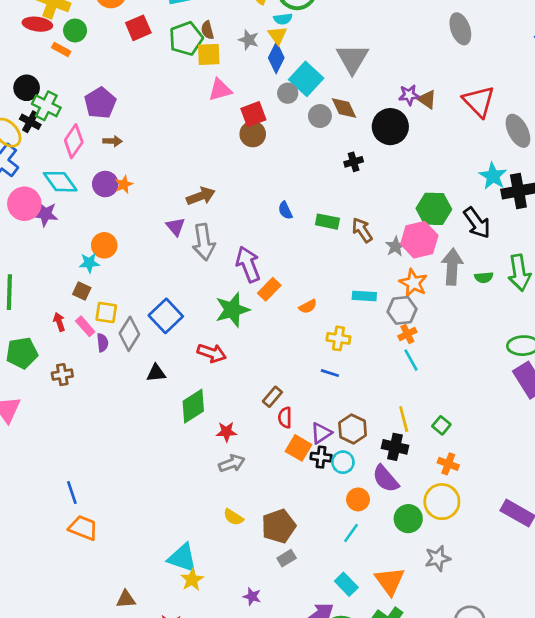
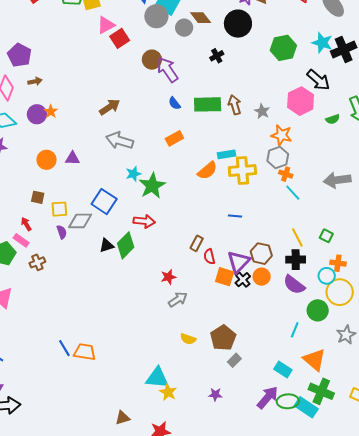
gray circle: (288, 93) -> (156, 16), size x1.5
red square: (253, 114) -> (120, 38), moved
brown circle: (253, 134) -> (152, 60), moved
green hexagon: (434, 209) -> (283, 48), moved
green rectangle: (327, 222) -> (208, 104), size x1.5
purple triangle: (176, 227) -> (72, 158), moved, turned -35
brown arrow: (362, 230) -> (235, 105), turned 30
pink hexagon: (419, 240) -> (301, 101), moved
gray arrow: (204, 242) -> (120, 141), turned 128
cyan star: (89, 263) -> (133, 174), moved
purple arrow: (248, 264) -> (168, 70), moved
gray arrow: (452, 267) -> (337, 180), moved, turned -88
orange rectangle: (269, 289) -> (174, 138), moved, turned 30
cyan rectangle: (364, 296) -> (226, 154), moved
orange semicircle: (308, 306) -> (207, 171), size x1.5
pink rectangle: (85, 326) -> (21, 240), moved
gray diamond: (129, 334) -> (80, 221), turned 70
orange cross: (407, 334) -> (286, 174), turned -32
yellow cross: (338, 338) -> (242, 171), moved, size x1.5
green diamond: (193, 406) -> (126, 245), moved
purple triangle: (321, 433) -> (239, 262), size x1.4
black cross: (321, 457) -> (243, 280), turned -35
cyan circle: (343, 462) -> (327, 276), moved
orange circle: (358, 499) -> (262, 277), moved
orange trapezoid: (83, 528) -> (85, 352), moved
cyan line: (351, 533) -> (295, 330), moved

